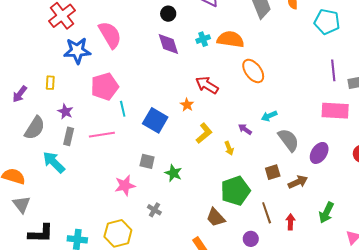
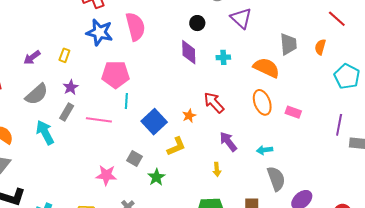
orange semicircle: (231, 39) -> (266, 68), moved
pink rectangle: (335, 111) -> (293, 112), moved, size x0.6
purple arrow: (245, 129) -> (228, 142), moved, size x1.5
yellow L-shape: (204, 133) -> (176, 146), moved

